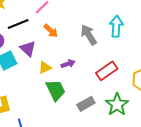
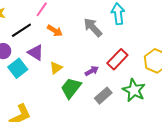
purple arrow: (68, 64) -> (92, 71), moved
green trapezoid: (56, 90) -> (71, 88), turned -105

